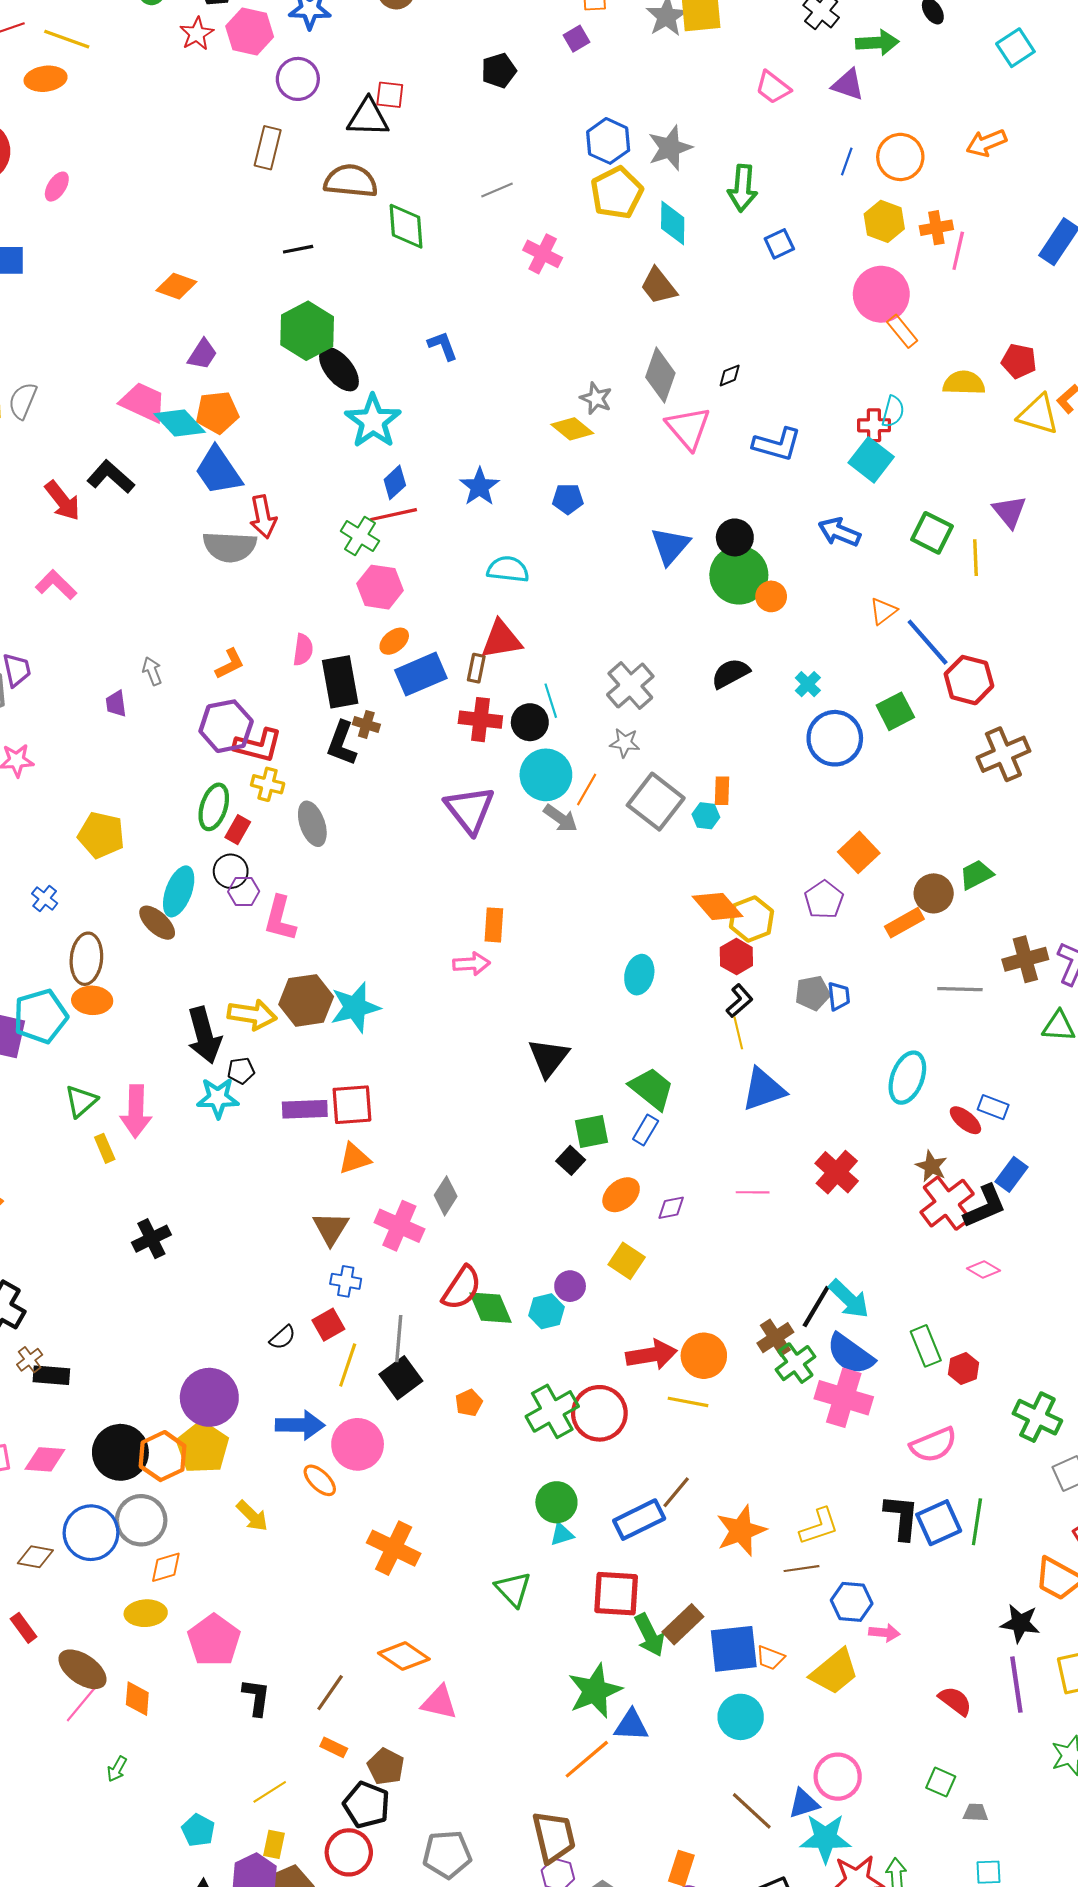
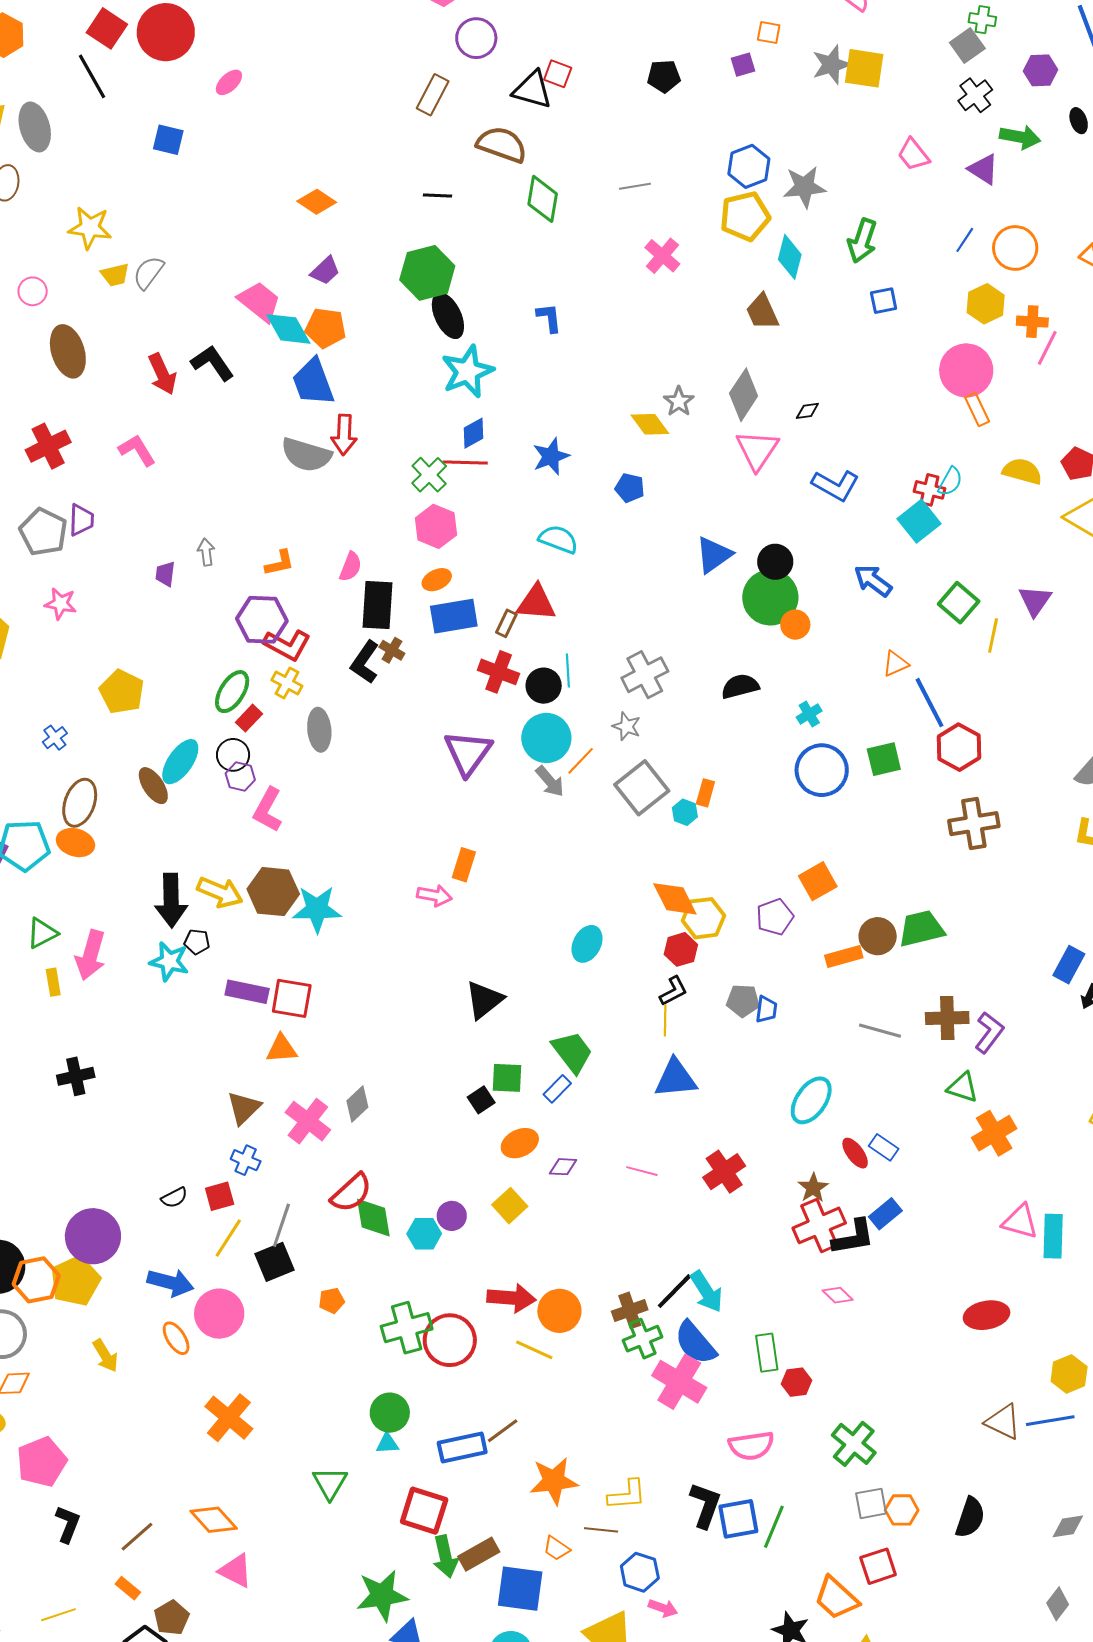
green trapezoid: (976, 875) -> (921, 929), size x1.4
orange trapezoid: (770, 1658) -> (556, 1548), moved

